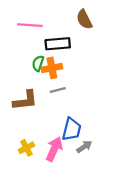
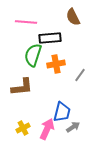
green semicircle: (38, 63) -> (33, 55), size x1.6
orange cross: (52, 68) -> (56, 64), moved
gray line: (58, 90) -> (80, 75), moved, turned -40

